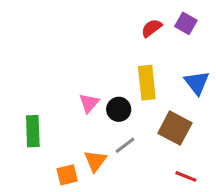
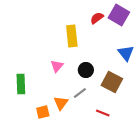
purple square: (186, 23) -> (119, 15), size x1.5
yellow rectangle: (147, 83) -> (72, 36), moved
black circle: (119, 109) -> (86, 70), moved
red line: (186, 176) -> (103, 113), moved

